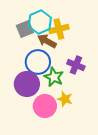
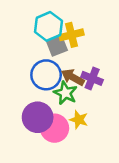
gray square: (25, 29) -> (57, 46), moved
brown arrow: (47, 41) -> (73, 77), moved
purple circle: (27, 84) -> (38, 117), moved

